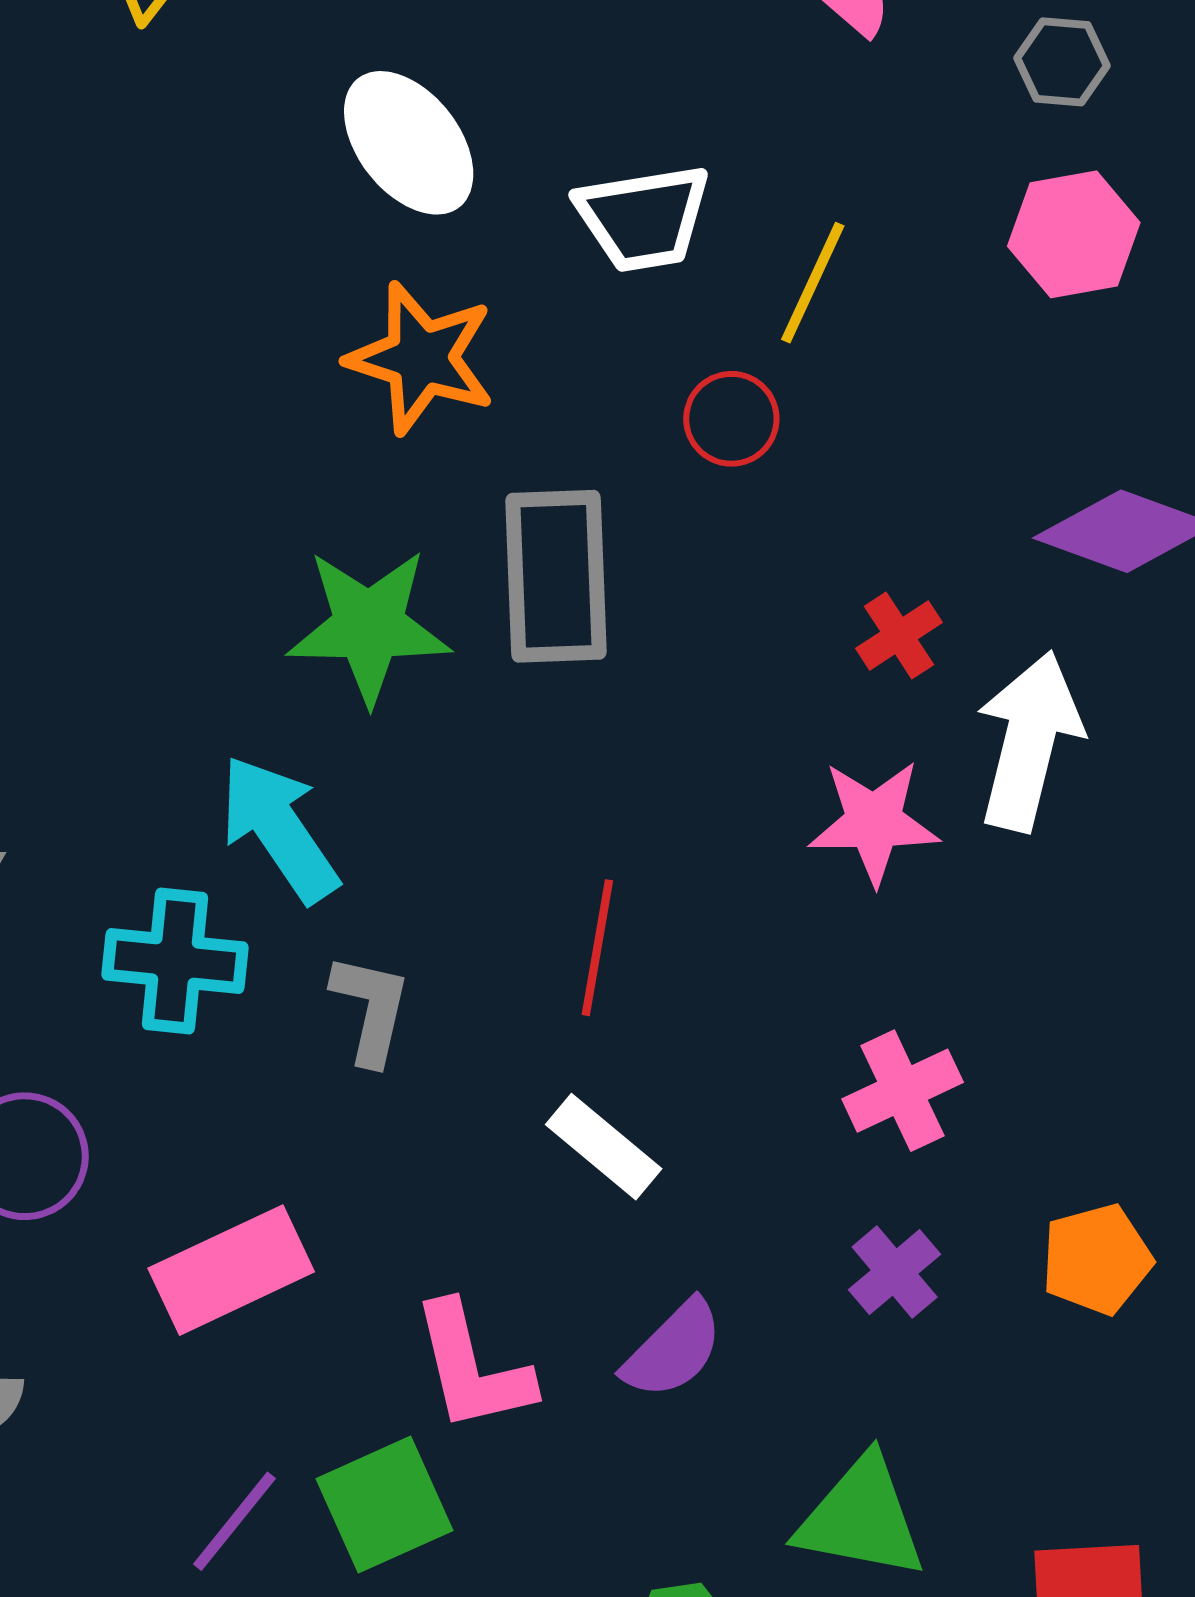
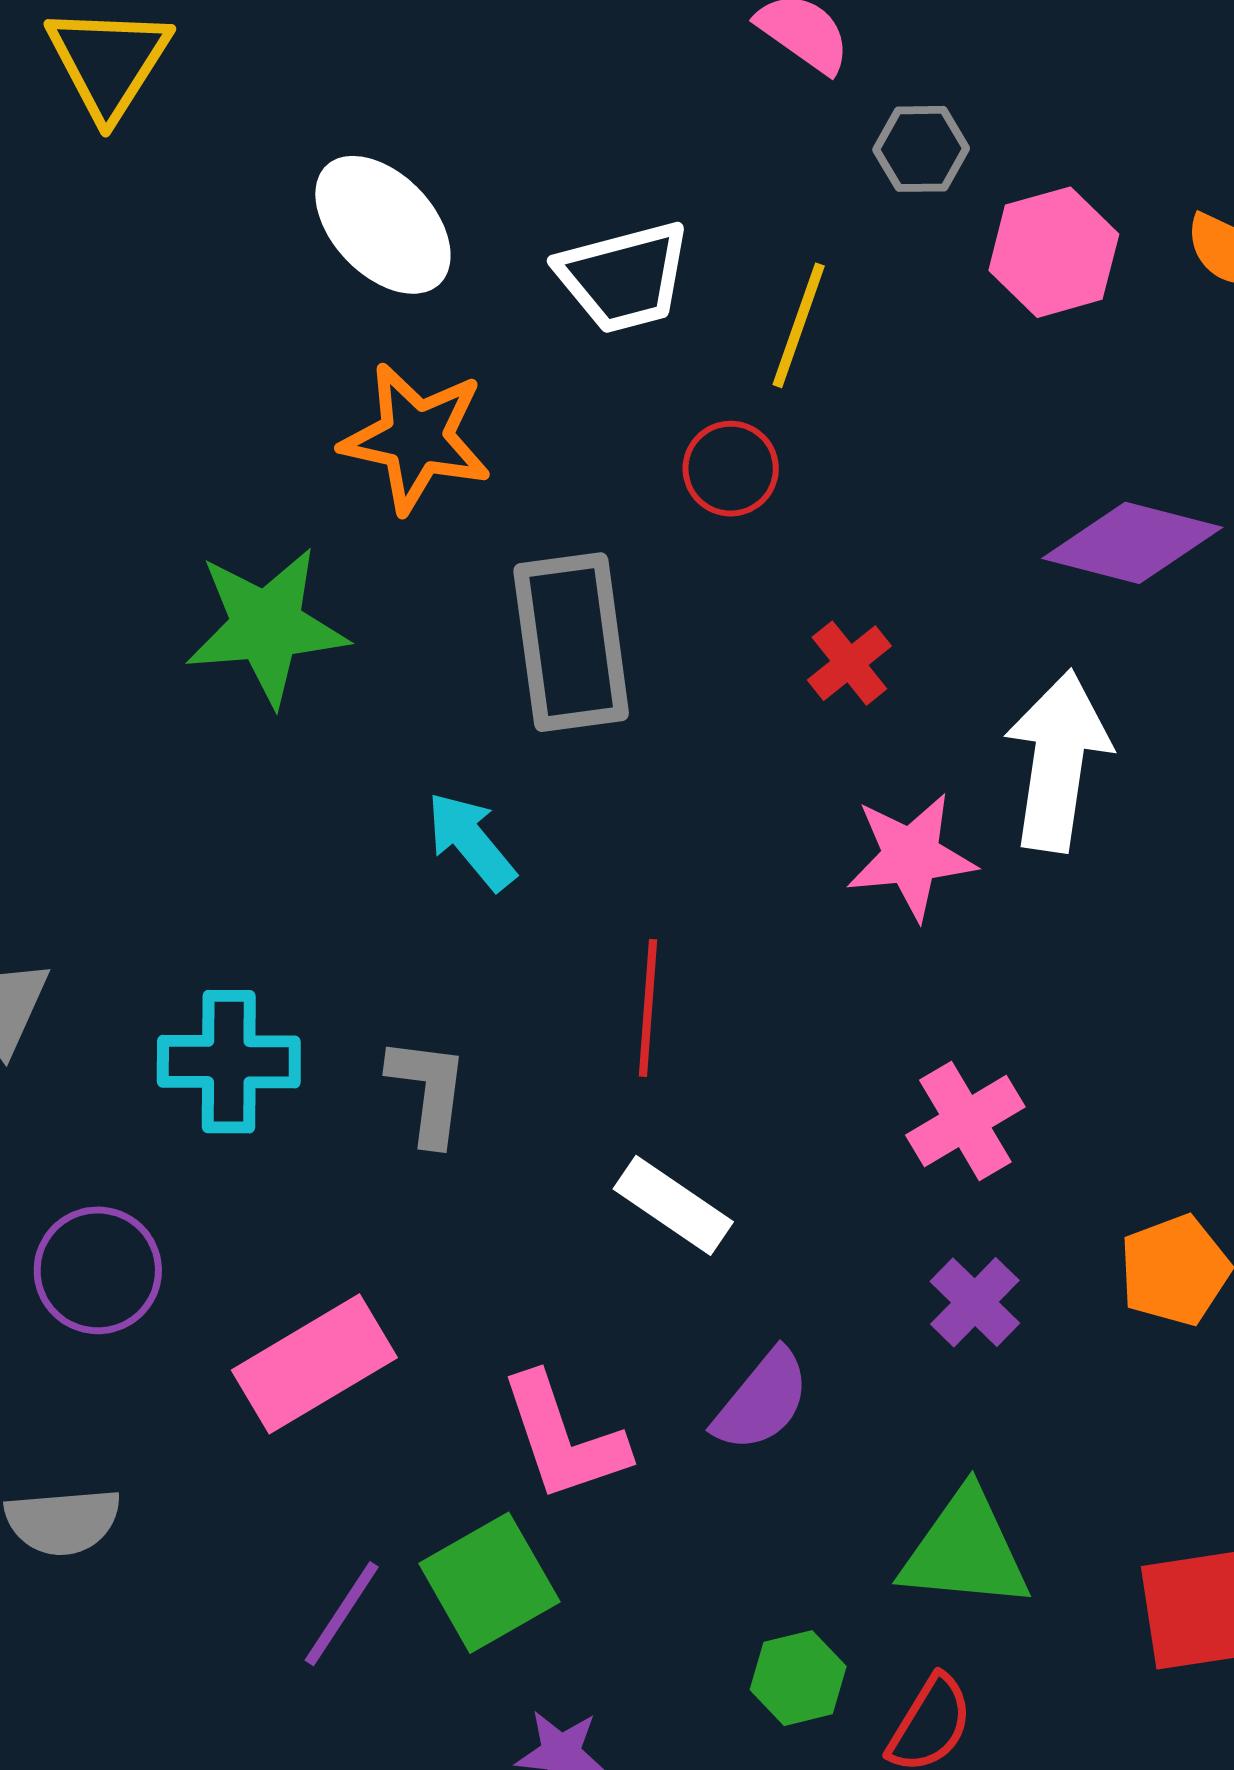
gray hexagon: (1062, 62) -> (921, 149), moved
green star: (369, 626) -> (267, 626), moved
red cross: (899, 635) -> (849, 663), moved
cyan arrow: (279, 829) -> (471, 841), moved, size x0.7

